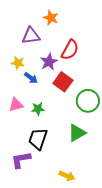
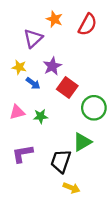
purple triangle: (31, 36) -> (33, 38), turned -36
red semicircle: (70, 50) -> (88, 25), moved
black trapezoid: (38, 139) -> (61, 161), moved
purple L-shape: (21, 160) -> (22, 154), moved

